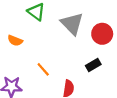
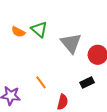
orange semicircle: (15, 41) -> (18, 32), moved

